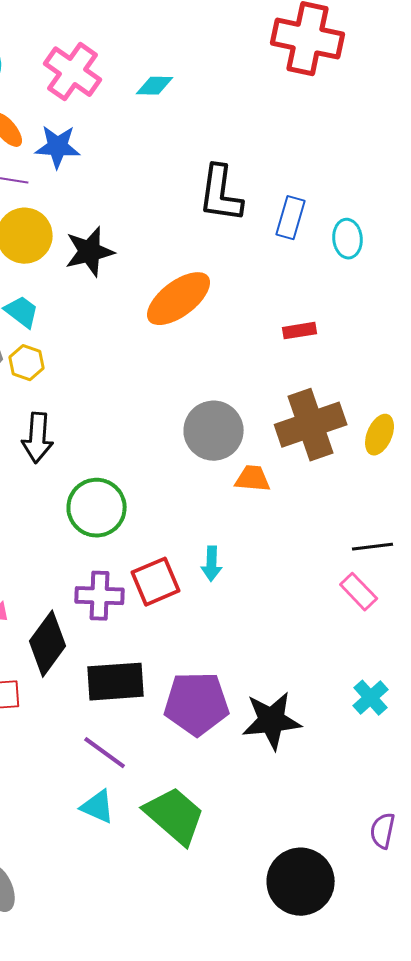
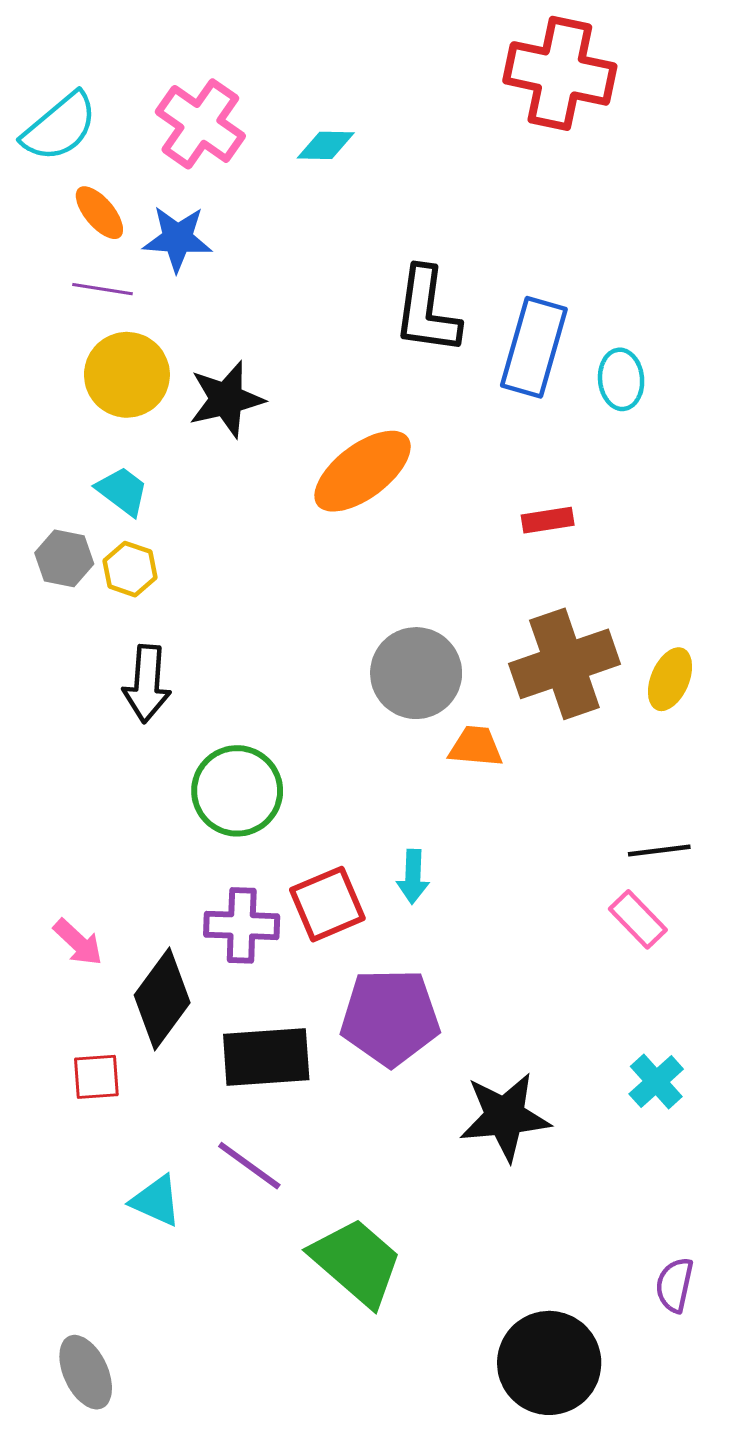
blue rectangle: (291, 218) -> (534, 347), size x1.5
purple pentagon: (197, 704) -> (390, 1017), moved
cyan triangle: (98, 807) -> (156, 1201), moved

